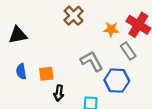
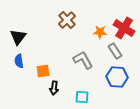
black triangle: (18, 35) -> (18, 37), turned -42
blue semicircle: (21, 71) -> (19, 61), moved
blue hexagon: (117, 81) -> (117, 77), moved

